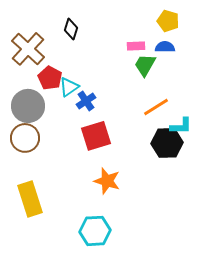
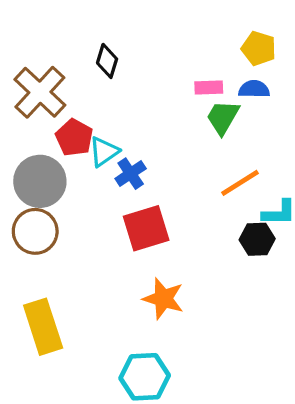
black hexagon: (167, 143) -> (257, 239), size x0.7

